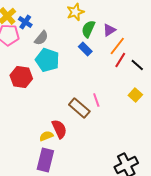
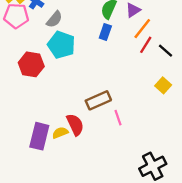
blue rectangle: (85, 49) -> (105, 32), turned 64
pink line: (96, 100) -> (118, 118), moved
brown rectangle: (79, 108) -> (98, 100), turned -65
purple rectangle: (45, 160) -> (39, 136), moved

